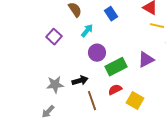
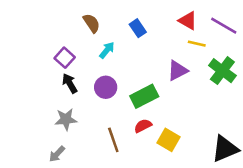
purple circle: (97, 53) -> (106, 87), moved
purple triangle: (146, 60) -> (178, 71), moved
black arrow: (80, 81) -> (70, 83), moved, turned -105

